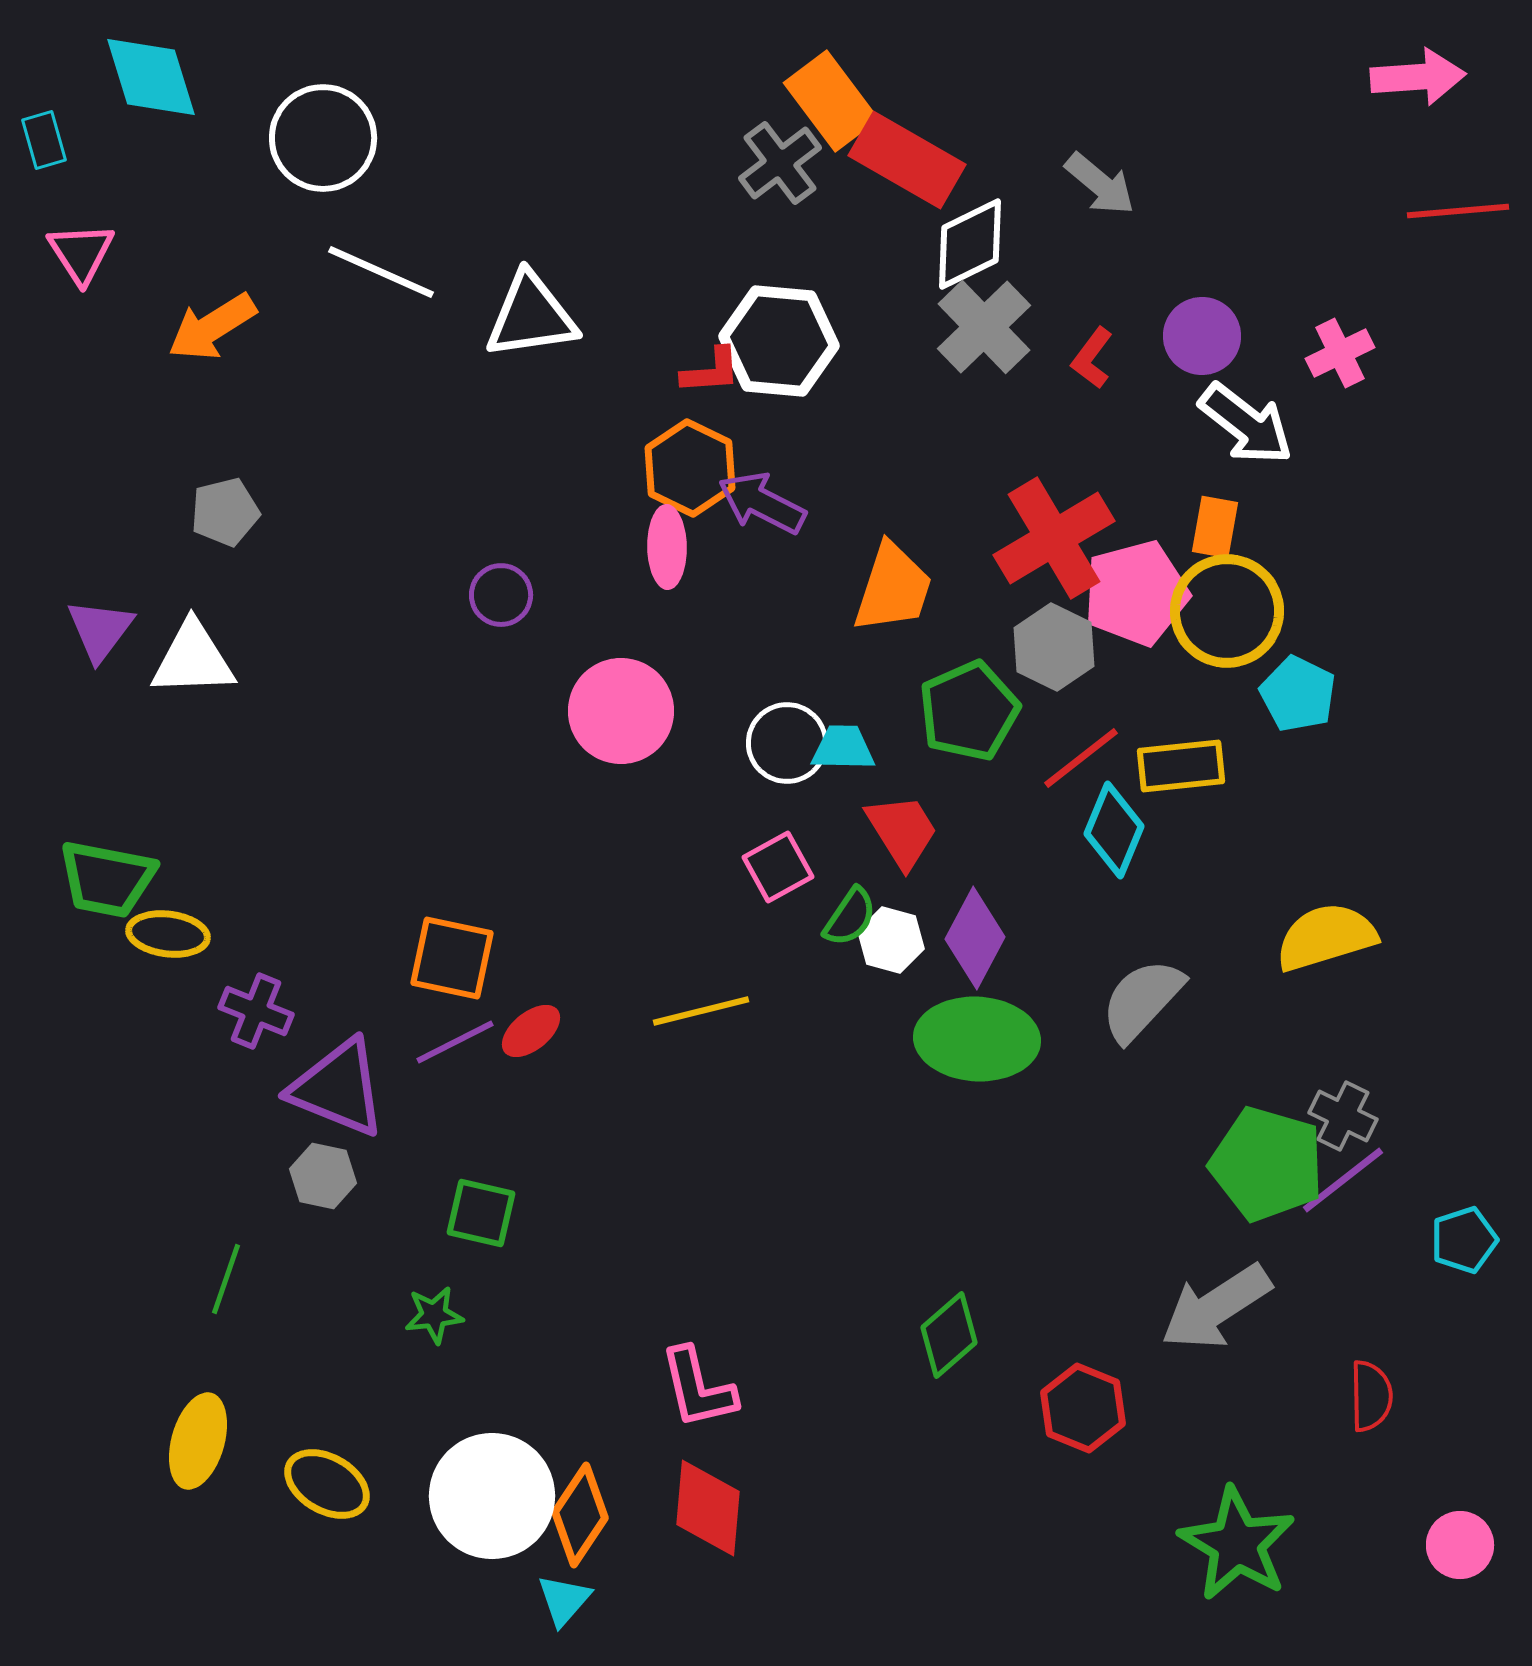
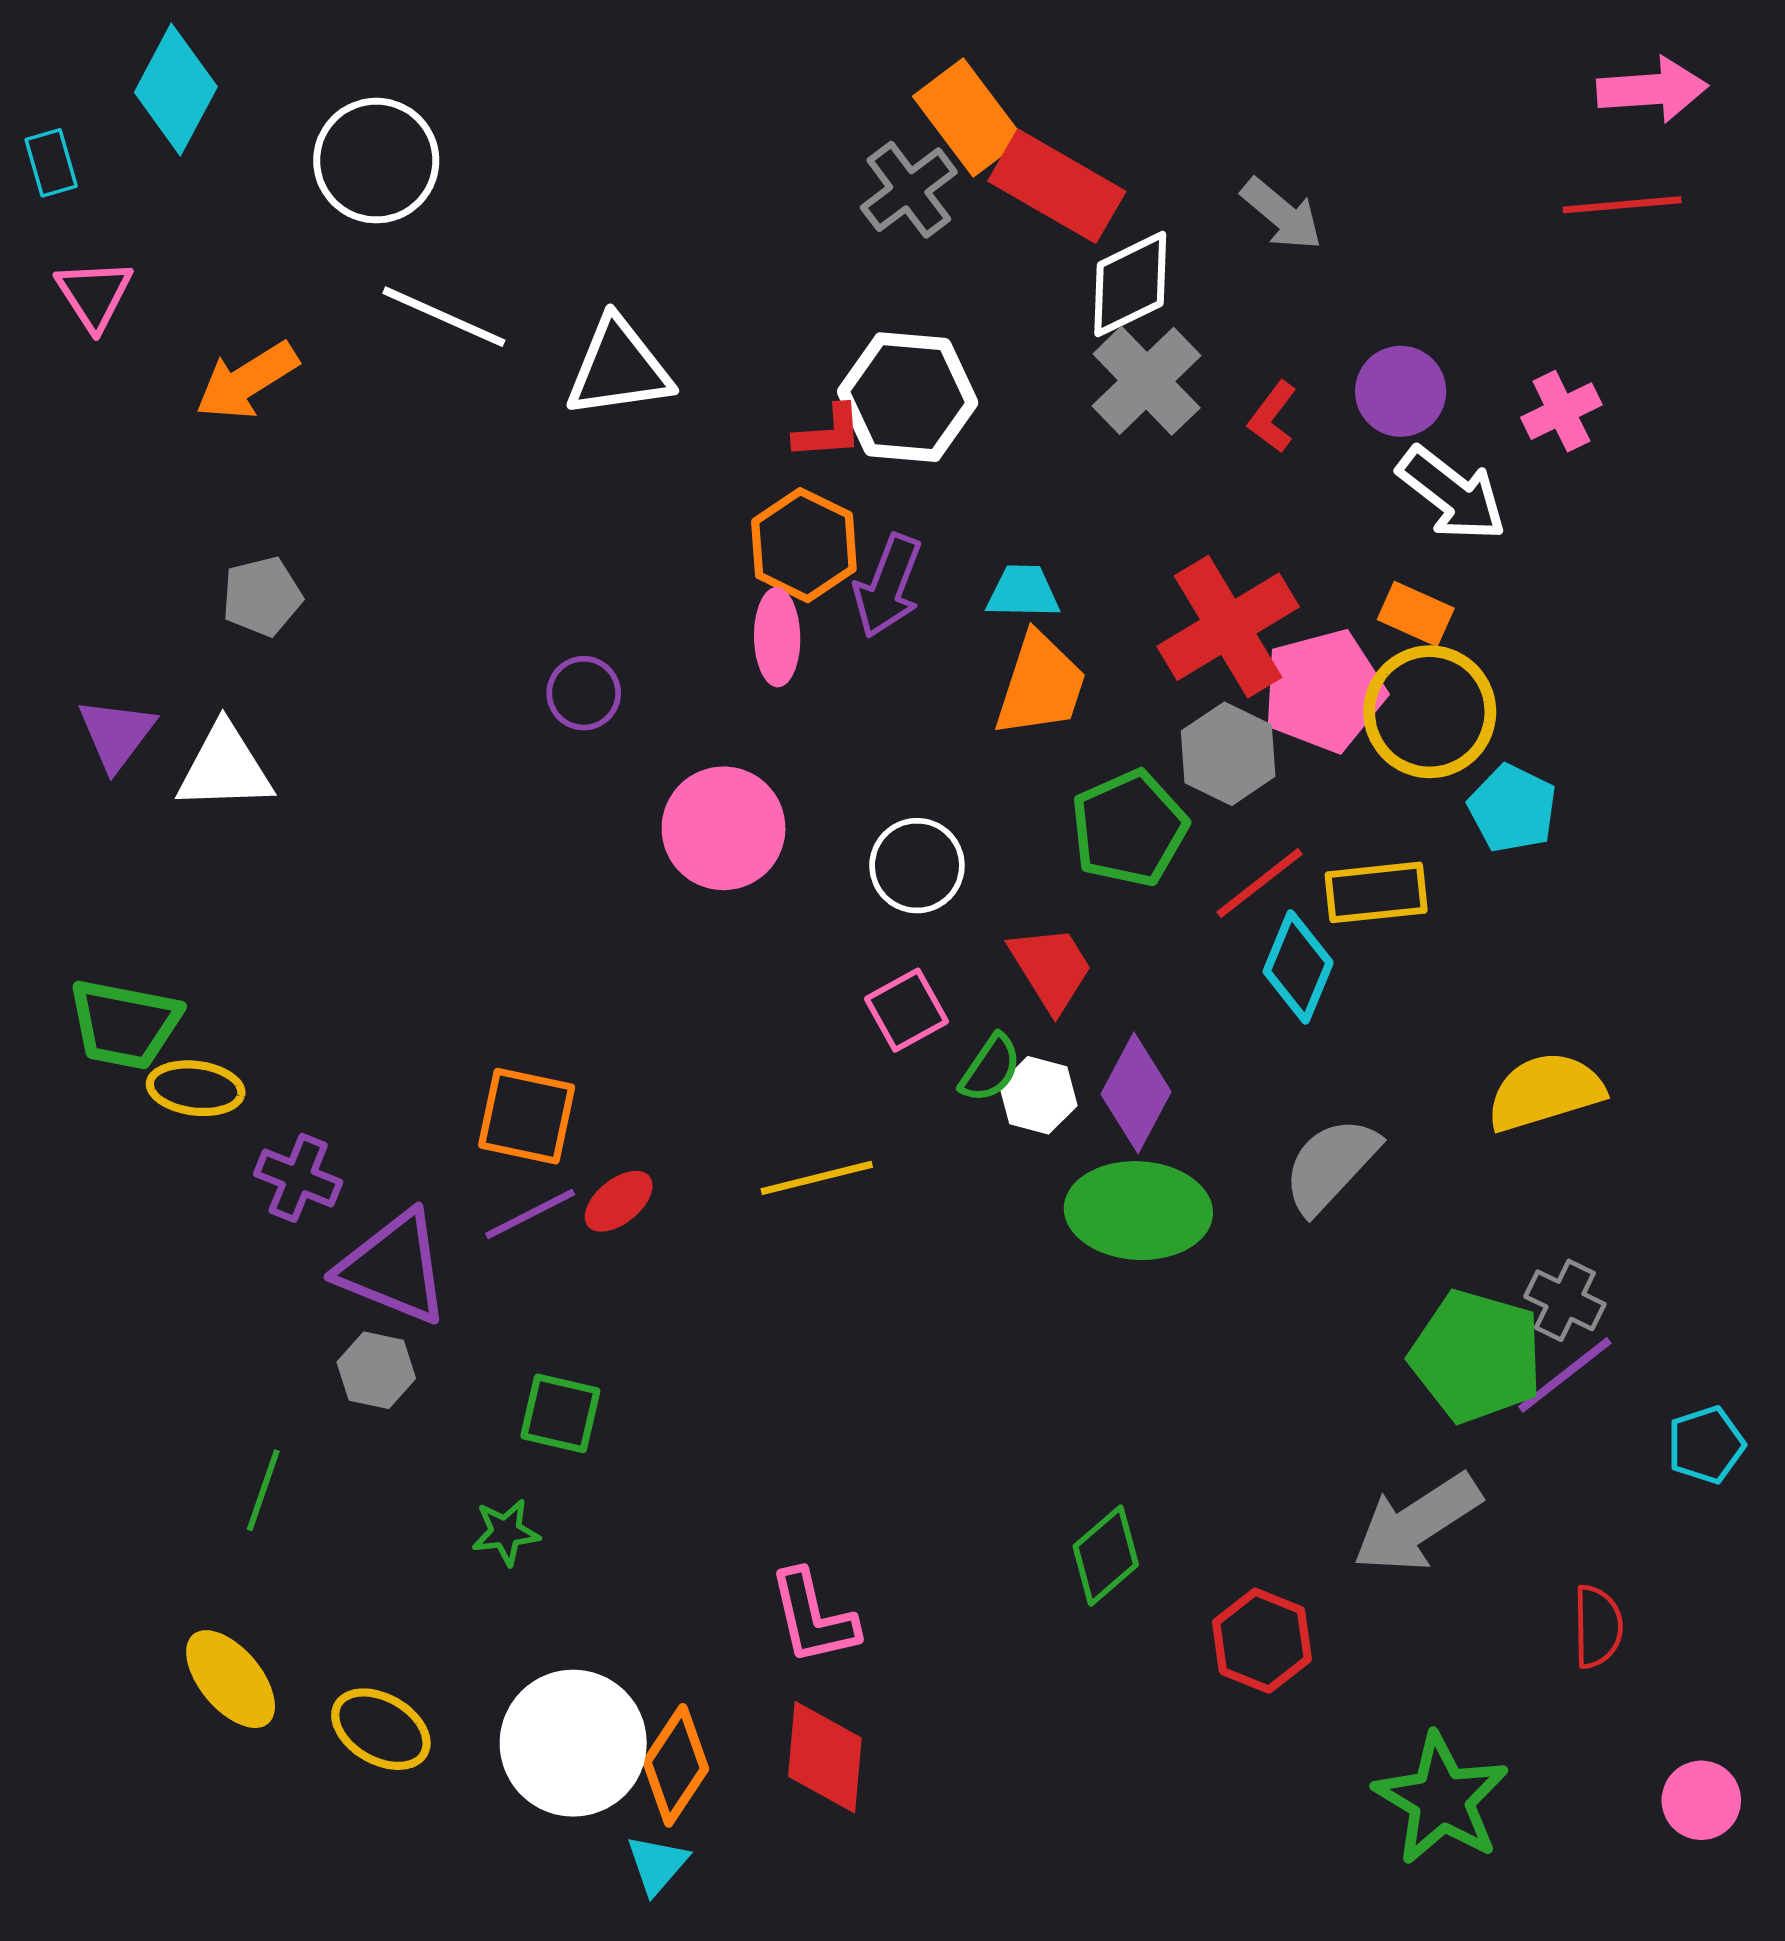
cyan diamond: (151, 77) -> (176, 89), turned 45
red line: (1458, 211) -> (1622, 205), moved
purple arrow: (762, 503) -> (888, 586), turned -96
orange rectangle: (1215, 527) -> (1416, 614), turned -76
cyan trapezoid: (843, 748) -> (1023, 592), moved
yellow ellipse: (198, 1441) -> (231, 1679), turned -56

